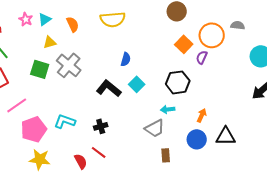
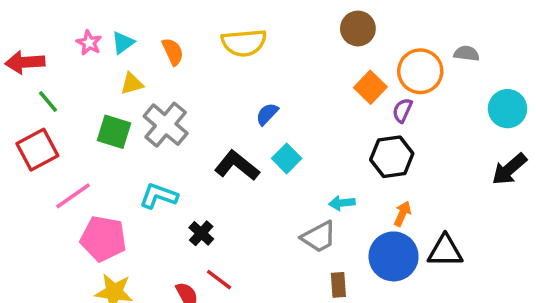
blue semicircle: (126, 59) -> (267, 114), turned -152
black hexagon: (178, 82) -> (392, 157), moved
cyan L-shape: (65, 121) -> (158, 196), moved
black cross: (101, 126) -> (201, 233), moved, turned -32
pink pentagon: (34, 129) -> (103, 239), turned 30
blue circle: (197, 139) -> (394, 256), size x1.4

